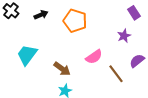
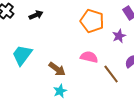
orange pentagon: (75, 21) -> (92, 21), moved
pink semicircle: (94, 57) -> (89, 57), turned -132

